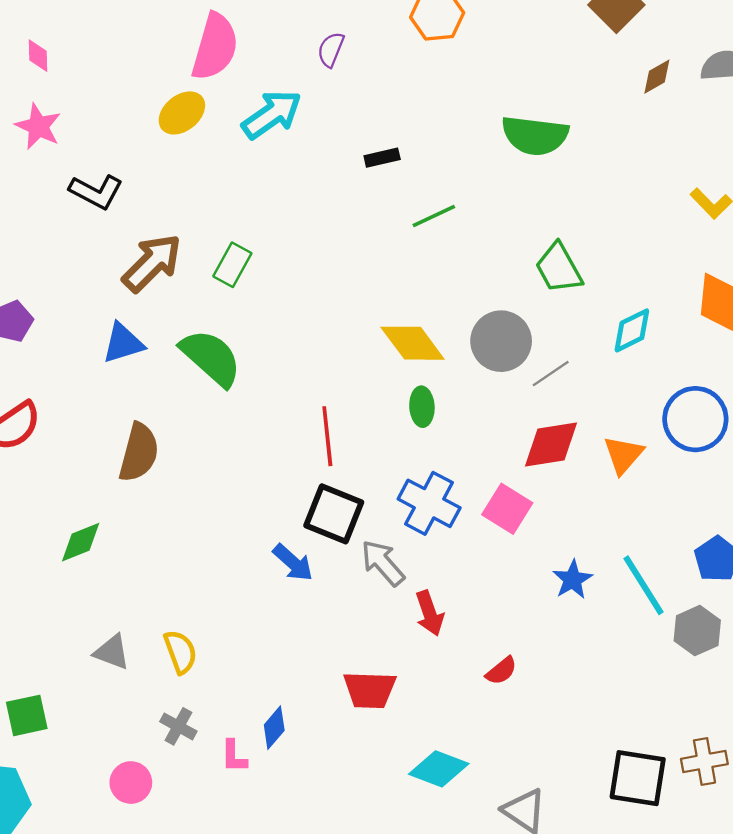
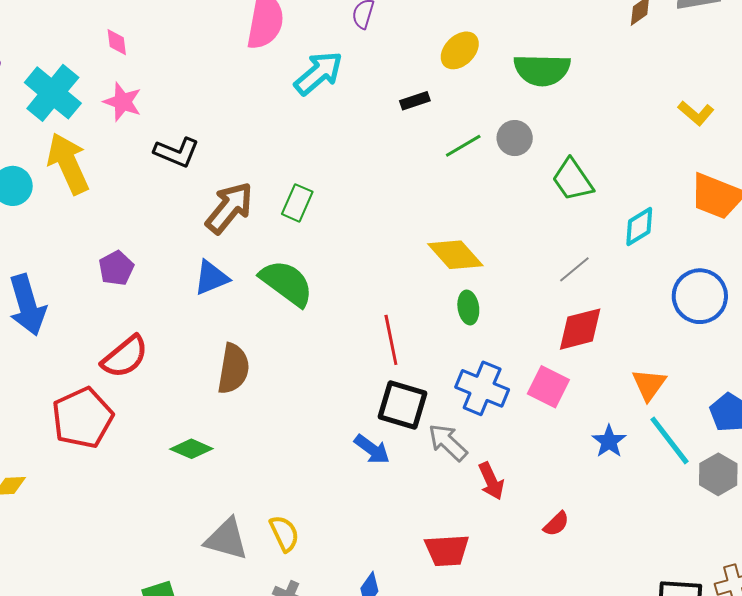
yellow ellipse: (182, 113) -> (460, 50), moved
gray circle: (501, 341) -> (515, 138), moved, size x0.7
orange triangle: (623, 455) -> (649, 385), moved
green diamond: (81, 542) -> (191, 449), turned 51
gray triangle: (112, 652) -> (227, 539), size x1.4

